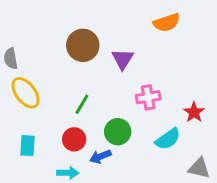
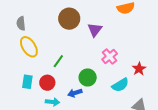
pink cross: (148, 97) -> (110, 56), turned -35
green line: (82, 104) -> (58, 61), moved
red circle: (74, 139) -> (47, 83), moved

